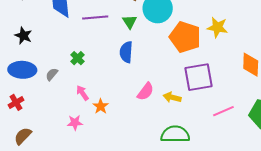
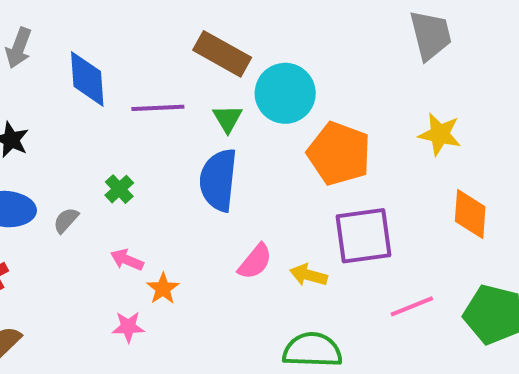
yellow star: (217, 27) -> (440, 134), moved
blue semicircle: (126, 52) -> (218, 180), size x1.4
pink arrow: (82, 93) -> (127, 260), turned -35
pink star: (75, 123) -> (128, 327), moved

